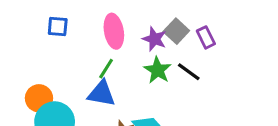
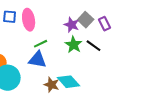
pink ellipse: (114, 31) -> (29, 20), moved
green line: (106, 69) -> (41, 44), turned 32

